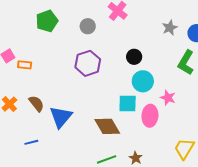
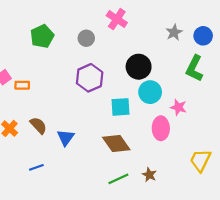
black circle: (134, 57) -> (139, 67), size x1.5
cyan square: (128, 103) -> (120, 107), moved
blue triangle: (61, 117) -> (66, 138), size x0.7

